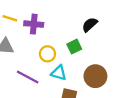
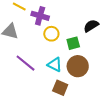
yellow circle: (47, 54) -> (51, 34), moved
brown circle: (95, 76) -> (78, 66), moved

